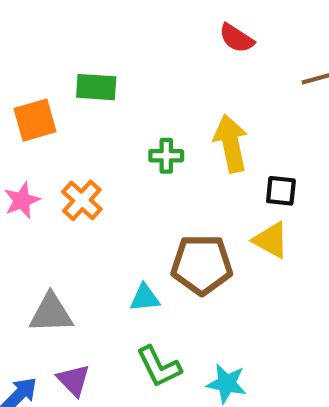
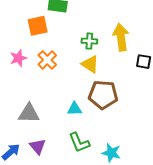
orange square: (35, 120) -> (38, 26), moved
yellow triangle: (271, 240) -> (90, 64), moved

